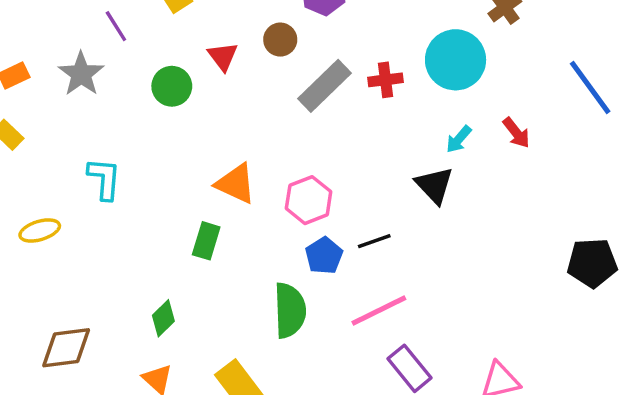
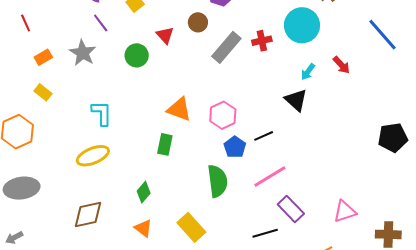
yellow ellipse: (40, 230) -> (93, 156), moved, size x1.4

